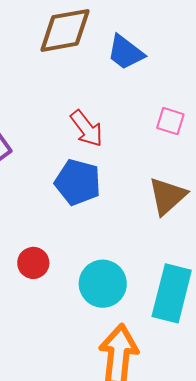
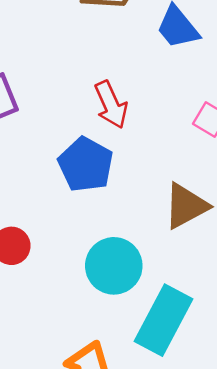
cyan circle: (103, 284) -> (114, 266), moved

